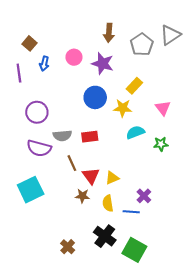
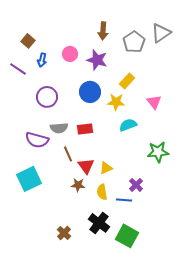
purple line: (19, 73) -> (18, 69), turned -48
purple circle: (37, 112) -> (47, 97), moved
green star: (161, 144) -> (158, 152), moved, size x1.5

